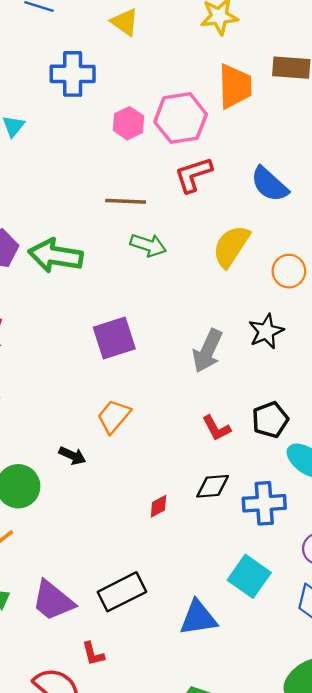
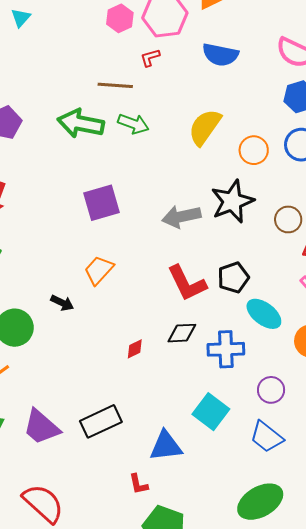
red L-shape: (193, 175) -> (150, 58), moved, size x0.6
blue semicircle: (269, 184) -> (220, 55), moved, turned -33
green arrow: (56, 256) -> (81, 123), moved
black star: (266, 331) -> (232, 201), size x1.4
gray arrow: (207, 351) -> (181, 217), turned 51
red L-shape: (216, 428) -> (187, 283), size x1.6
red L-shape: (93, 654) -> (138, 484), moved

